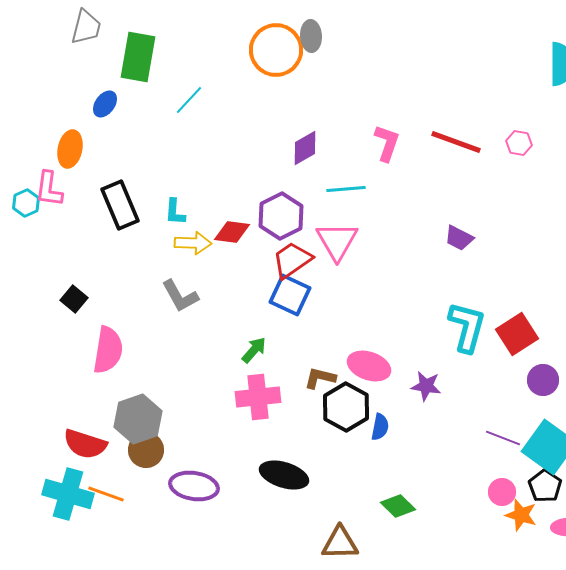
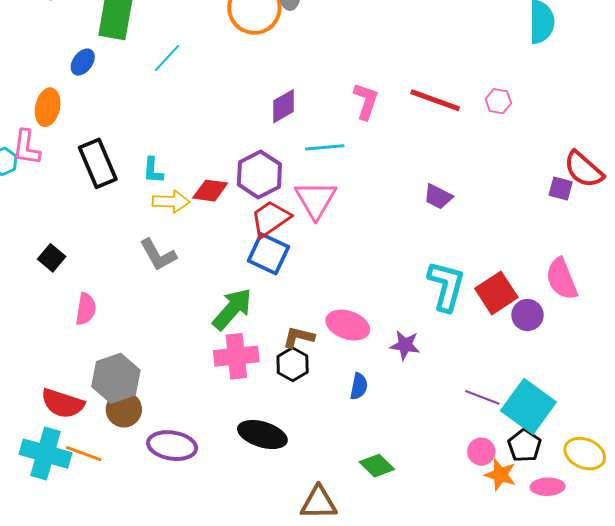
pink semicircle: (108, 350) -> (86, 309), size x0.7
green arrow: (254, 350) -> (232, 309), size x1.6
purple circle: (543, 380) -> (527, 315), moved
black hexagon: (346, 407) -> (293, 364), moved, size x0.7

